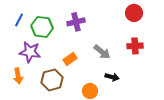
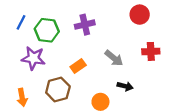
red circle: (134, 13) -> (140, 15), moved
orange arrow: (18, 76) -> (22, 97), moved

